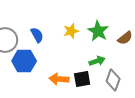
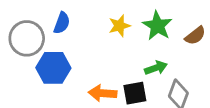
blue semicircle: (37, 35) -> (62, 23), moved, turned 49

